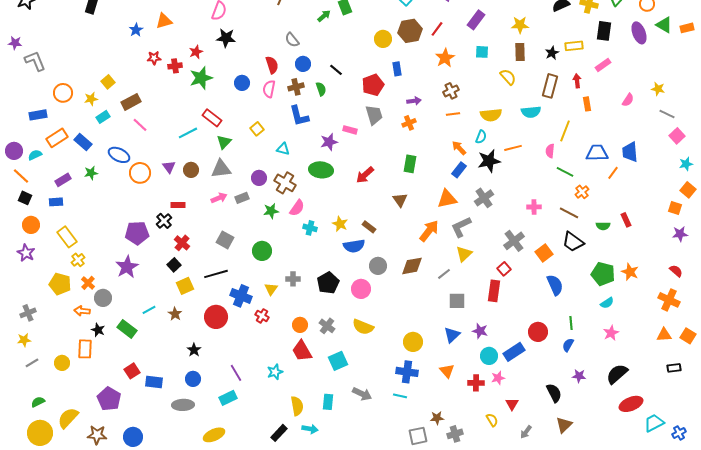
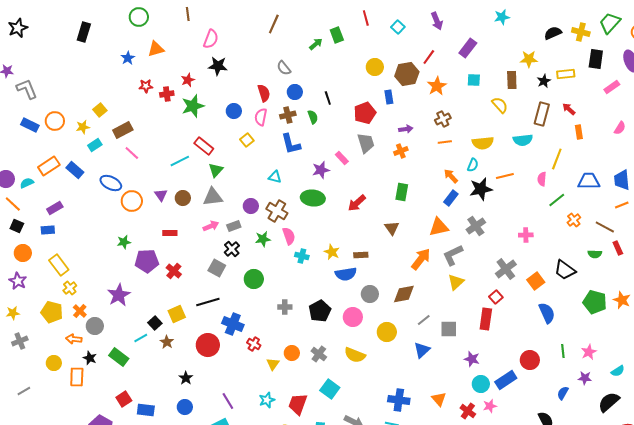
yellow star: (520, 25) -> (529, 59), moved
brown hexagon: (410, 31) -> (407, 74), moved
pink rectangle: (603, 65) -> (612, 87), moved
black line: (336, 70) -> (328, 98), turned 32
red arrow: (577, 81) -> (569, 109), turned -40
blue rectangle: (38, 115) -> (30, 125), moved, turned 36
yellow square: (257, 129) -> (247, 140), moved
pink rectangle: (350, 130) -> (342, 158), turned 32
green line: (565, 172) -> (557, 200), turned -66
green star: (91, 173) -> (124, 242), moved
orange line: (613, 173) -> (622, 205), moved, turned 32
pink semicircle: (297, 208) -> (289, 236), turned -54
brown line: (569, 213) -> (605, 227), moved
black cross: (164, 221) -> (232, 249), moved
brown rectangle: (369, 227) -> (361, 255), turned -40
purple pentagon: (137, 233) -> (147, 261), moved
black square: (174, 265) -> (155, 323), moved
gray line: (444, 274) -> (424, 320), moved
yellow triangle: (271, 289) -> (273, 364), moved
cyan semicircle: (607, 303) -> (618, 371), moved
pink star: (611, 333) -> (589, 352), moved
blue triangle: (452, 335) -> (422, 350), moved
yellow star: (24, 340) -> (13, 313), moved
yellow circle: (413, 342) -> (387, 332), moved
blue semicircle: (568, 345) -> (563, 393), moved
red trapezoid: (302, 351) -> (298, 404), moved, turned 50
cyan square: (338, 361) -> (330, 389), turned -30
yellow circle: (62, 363) -> (54, 363), moved
purple star: (579, 376) -> (585, 378), moved
red cross: (476, 383) -> (468, 411), turned 35

